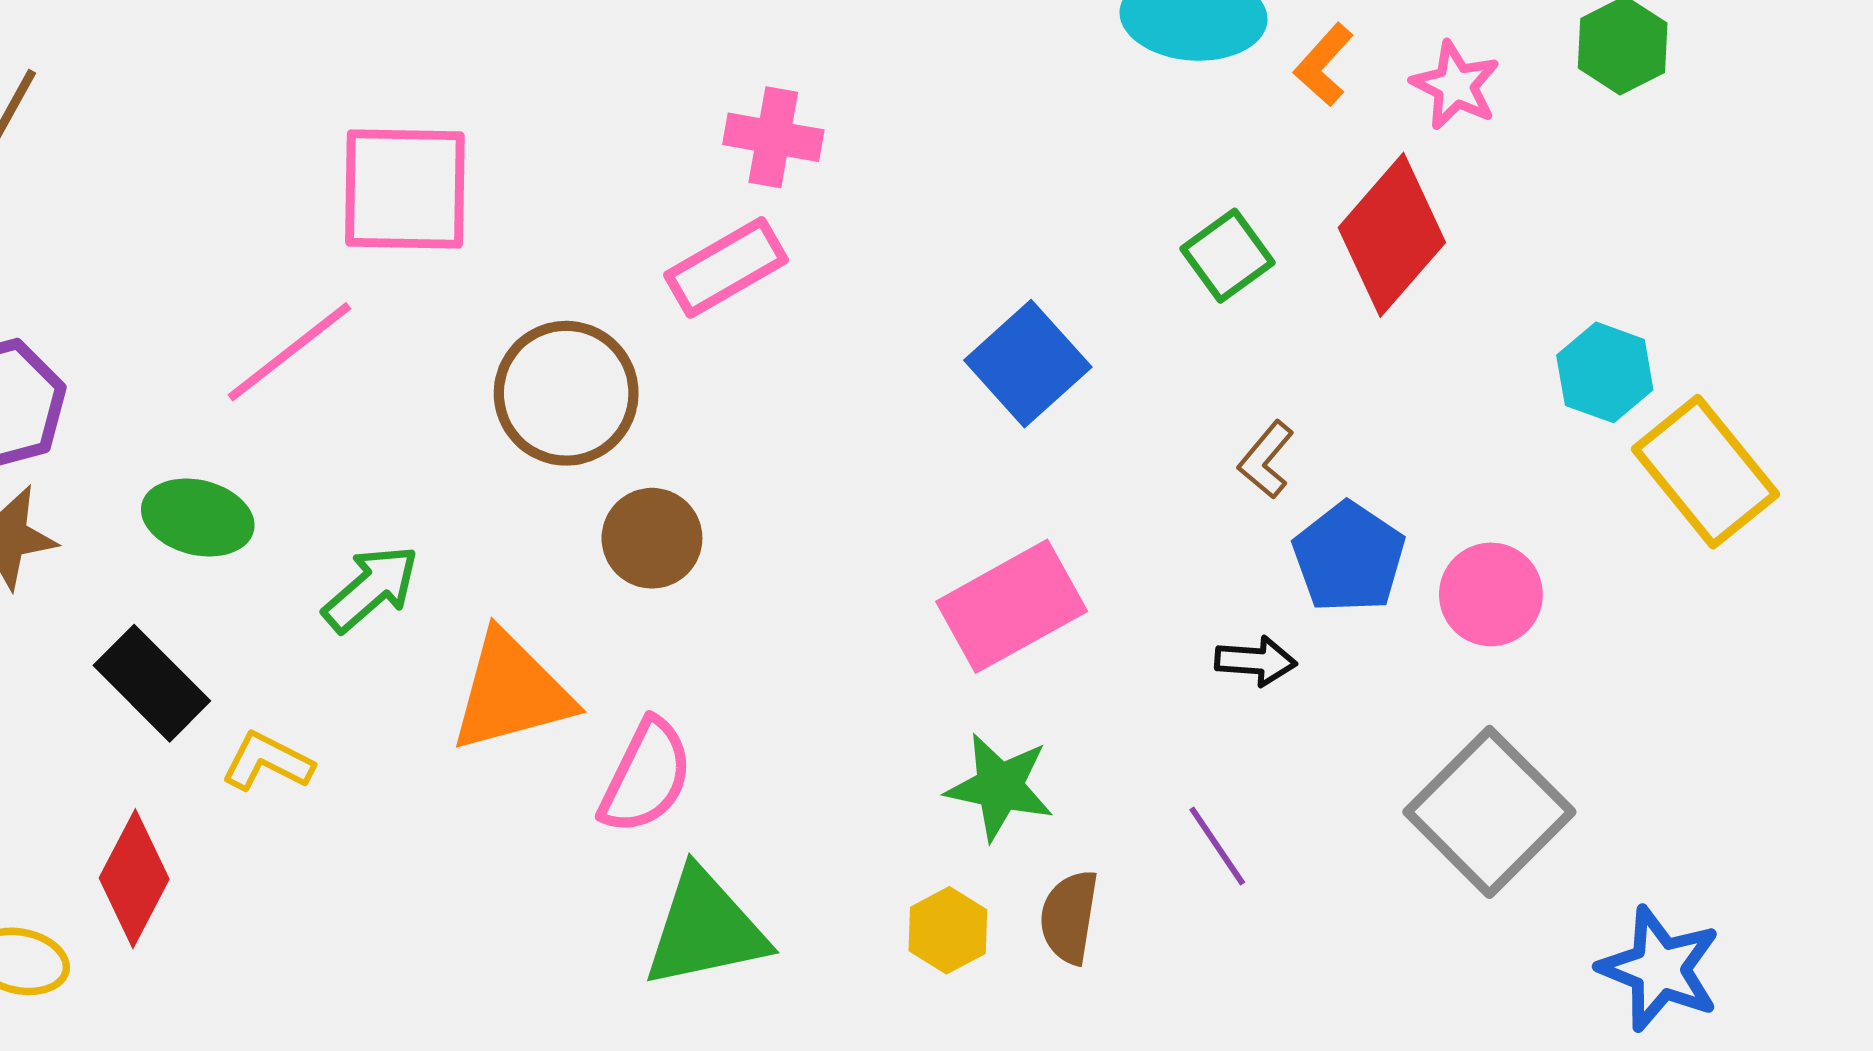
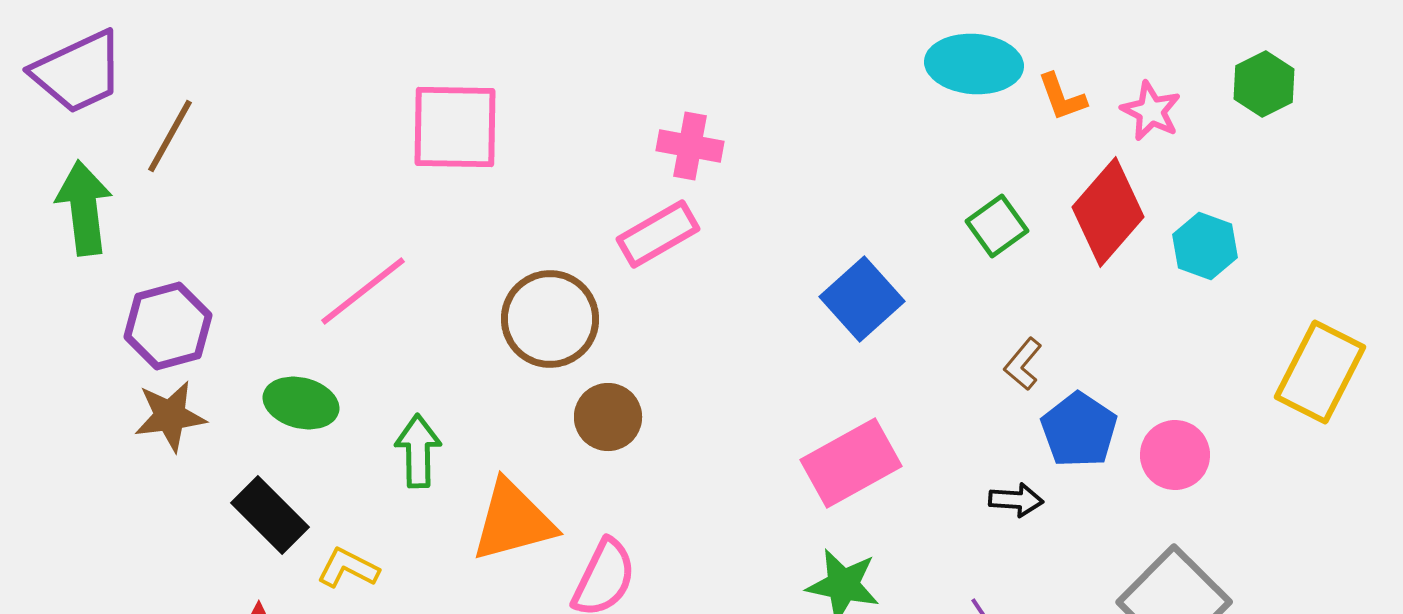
orange L-shape: (1324, 65) -> (1062, 97), turned -62
pink square: (405, 189) -> (455, 127), moved
cyan hexagon: (1605, 372) -> (1205, 246), moved
yellow rectangle: (1705, 472) -> (1320, 372), turned 66
green arrow: (371, 589) -> (418, 451), turned -50

